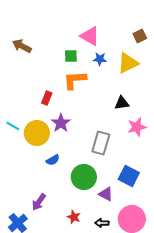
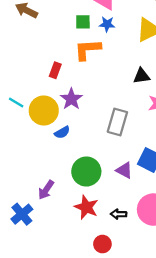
blue star: (100, 59) -> (107, 24), moved
blue semicircle: (53, 160) -> (62, 132), moved
green circle: (84, 177) -> (86, 172), moved
purple triangle: (106, 194) -> (124, 170), moved
red star: (74, 217) -> (86, 207), size x1.5

